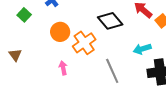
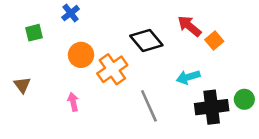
green square: (24, 15) -> (34, 33), turned 32
pink arrow: (63, 68) -> (73, 102), moved

